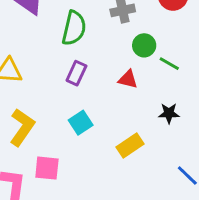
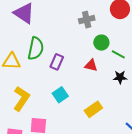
green semicircle: (74, 28) -> (36, 48), moved
black star: (169, 113) -> (120, 77), moved

